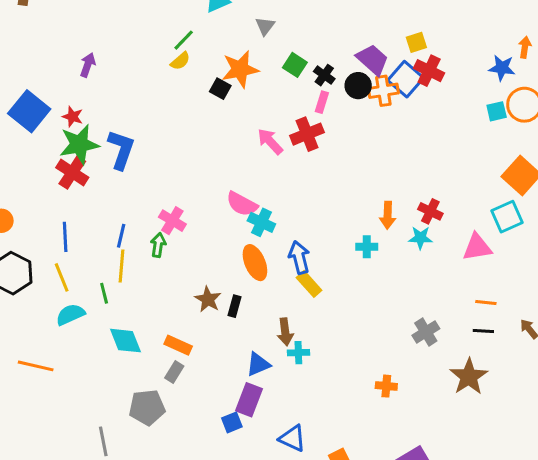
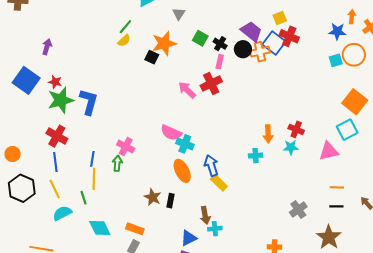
purple arrow: (88, 65) -> (47, 47), moved
red cross: (72, 173) -> (57, 136), moved

